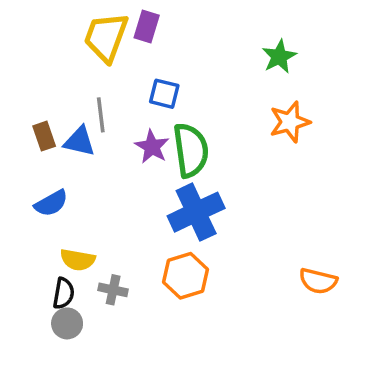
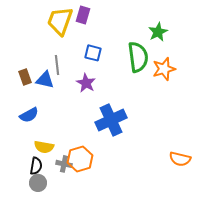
green semicircle: (191, 150) -> (138, 57), moved
orange hexagon: (186, 276) -> (80, 159), moved

